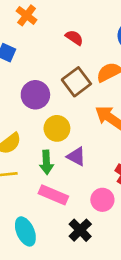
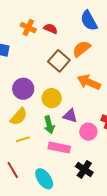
orange cross: (27, 15) -> (28, 28), moved
purple circle: (35, 95) -> (23, 89), moved
pink circle: (102, 200) -> (88, 132), moved

